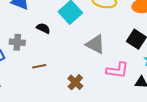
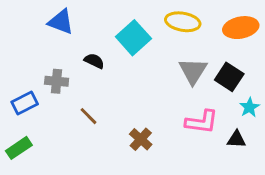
gray triangle: (95, 44) -> (193, 71), moved, turned 35
brown line: (39, 66) -> (88, 116), turned 56

